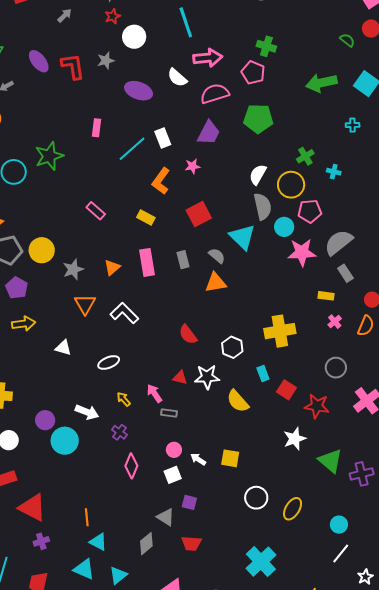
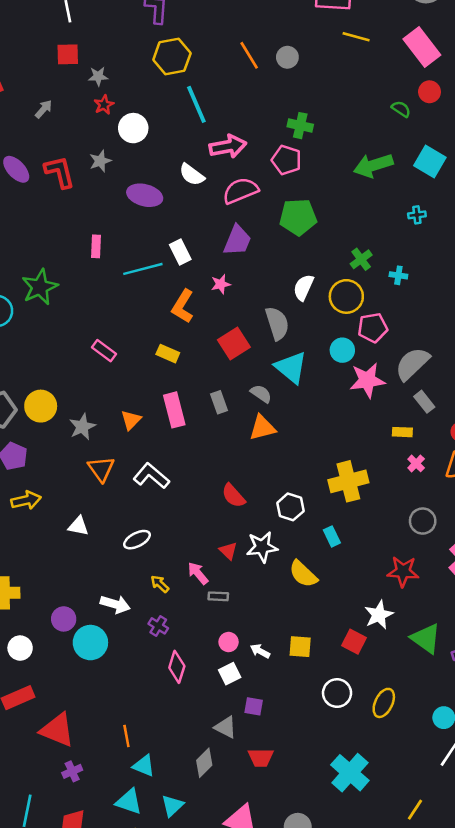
cyan line: (132, 149) -> (143, 269), turned 32
gray semicircle: (263, 206) -> (277, 323), moved
red triangle: (180, 378) -> (228, 551), turned 35
red square: (286, 390) -> (354, 642), moved

